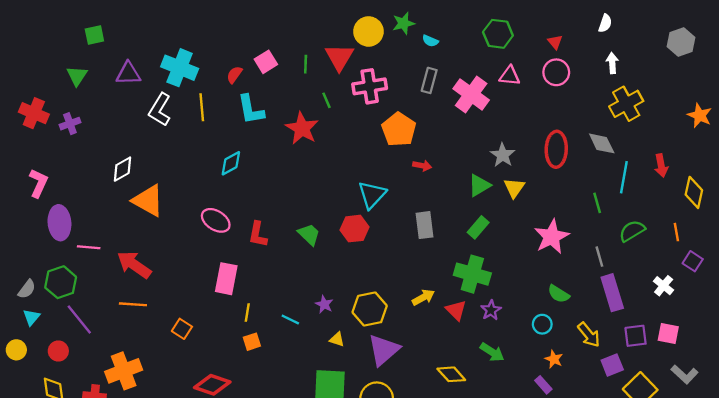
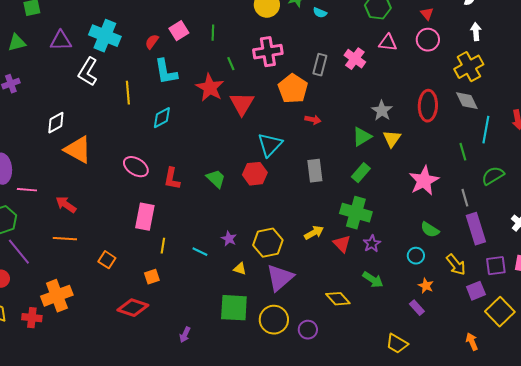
red triangle: (339, 57) -> (242, 104), moved
green triangle: (77, 76) -> (17, 43), turned 42
gray rectangle: (429, 80) -> (320, 65), moved
pink cross: (471, 94) -> (355, 59), size x0.7
yellow cross: (626, 104) -> (469, 67), moved
yellow line: (202, 107) -> (128, 93), moved
cyan diamond: (231, 163) -> (162, 118), moved
red arrow: (134, 265) -> (66, 205), size x0.7
orange square: (252, 342) -> (152, 277), moved

